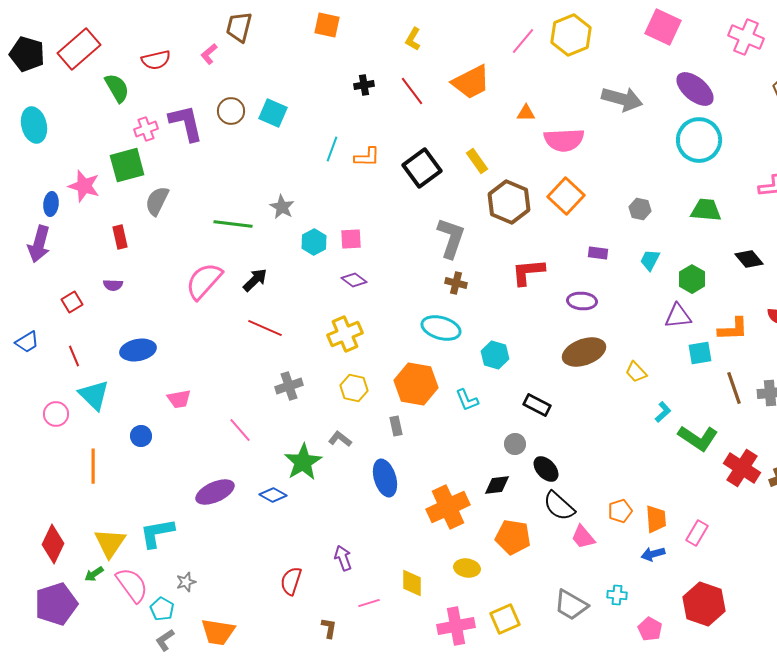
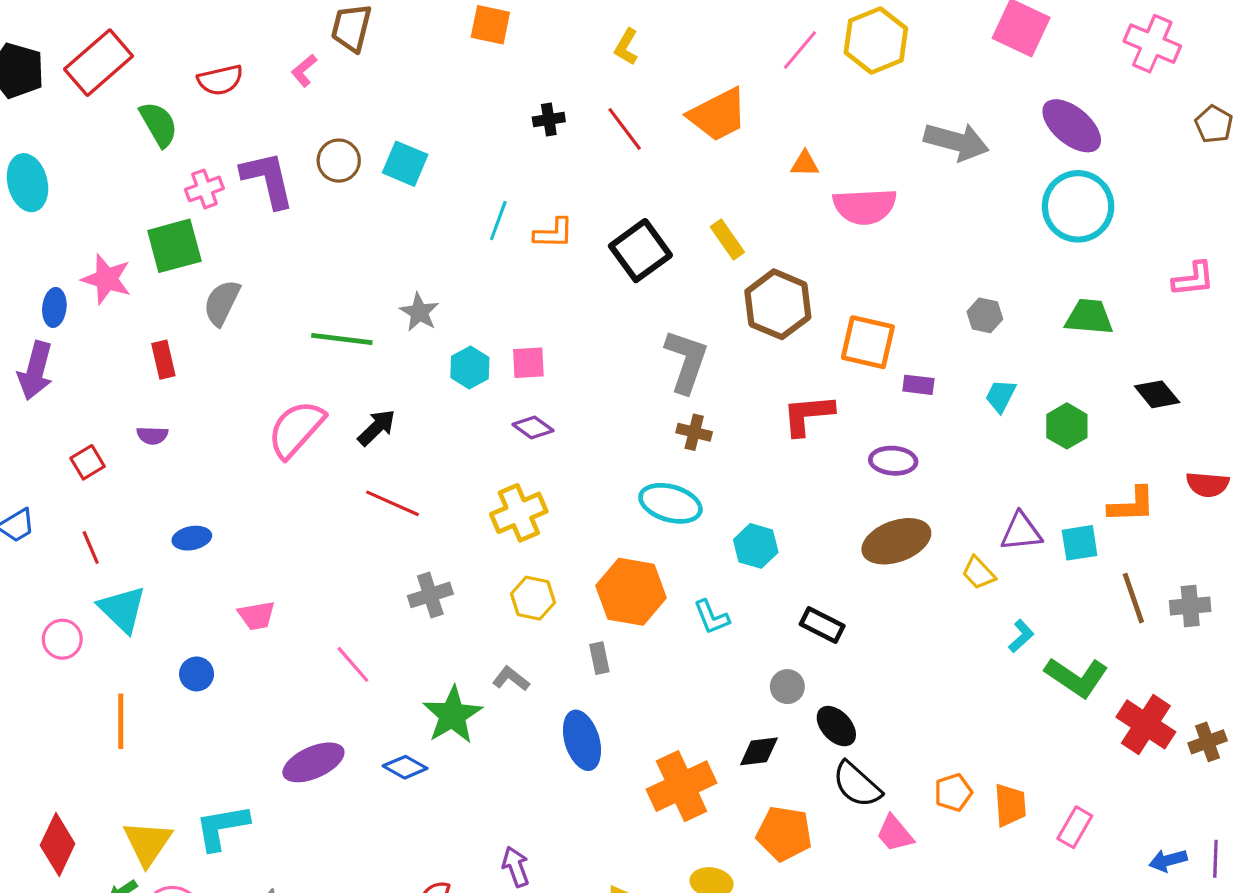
orange square: (566, 196) -> (868, 342), moved, turned -30
purple triangle: (678, 316) -> (1021, 532), moved
blue ellipse: (138, 350) -> (192, 538), size x0.7
blue arrow: (653, 554) -> (1168, 860), moved

